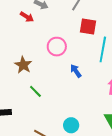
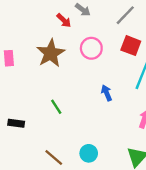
pink circle: (57, 47) -> (91, 48), moved
brown star: (23, 65) -> (51, 53), moved, size x1.4

